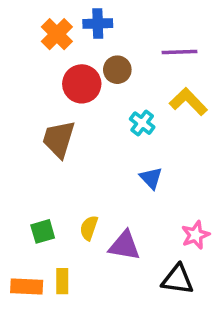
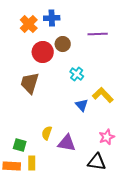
yellow L-shape: (188, 102) -> (103, 95), moved
green square: (43, 231) -> (20, 145), moved, turned 32

